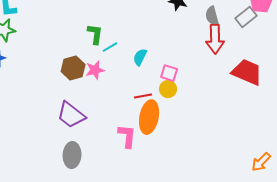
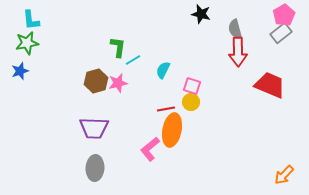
gray rectangle: (246, 17) -> (281, 33), moved
purple trapezoid: (71, 115) -> (94, 128), turned -36
pink L-shape: (127, 136) -> (150, 149), turned -135

